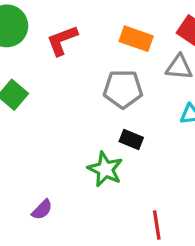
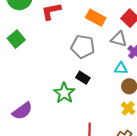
purple semicircle: (42, 210) -> (22, 111), size x1.5

